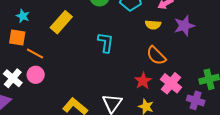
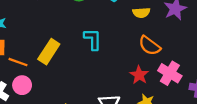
yellow rectangle: (61, 22) -> (49, 52), moved

